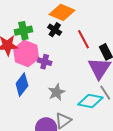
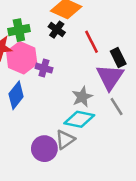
gray star: (57, 92) -> (82, 97), moved
cyan diamond: (90, 101) -> (79, 119), moved

